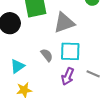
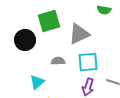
gray semicircle: (47, 55) -> (58, 61), moved, turned -48

